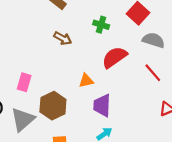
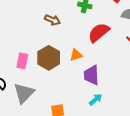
brown hexagon: (53, 106) -> (49, 58), moved

